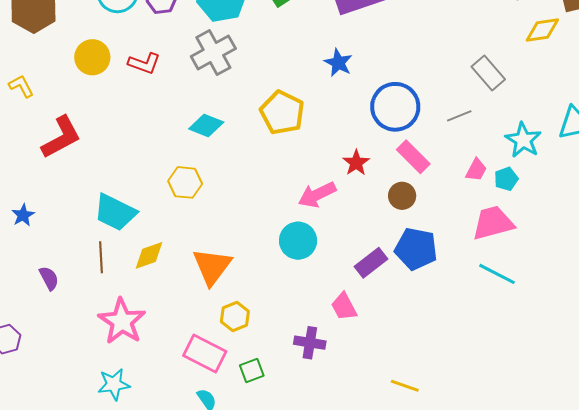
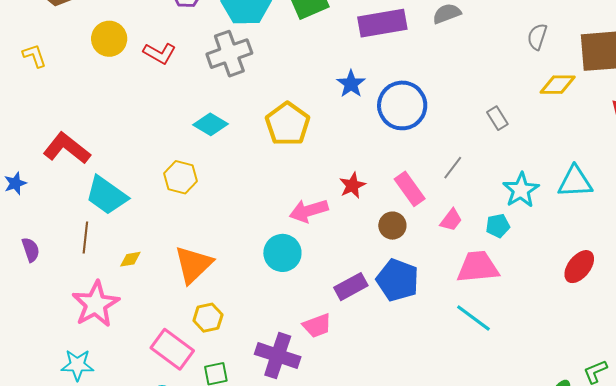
gray rectangle: (488, 73) -> (497, 118), size x0.7
blue circle: (395, 107) -> (402, 105), moved
gray line: (459, 116) -> (453, 168), moved, turned -40
red L-shape: (61, 137) -> (67, 148), moved, turned -123
pink trapezoid: (476, 170) -> (451, 220), moved
yellow diamond: (149, 255) -> (130, 259), moved, size x0.7
pink trapezoid: (344, 307) -> (317, 326), turned -92
purple cross: (310, 343) -> (278, 356), size x1.4

